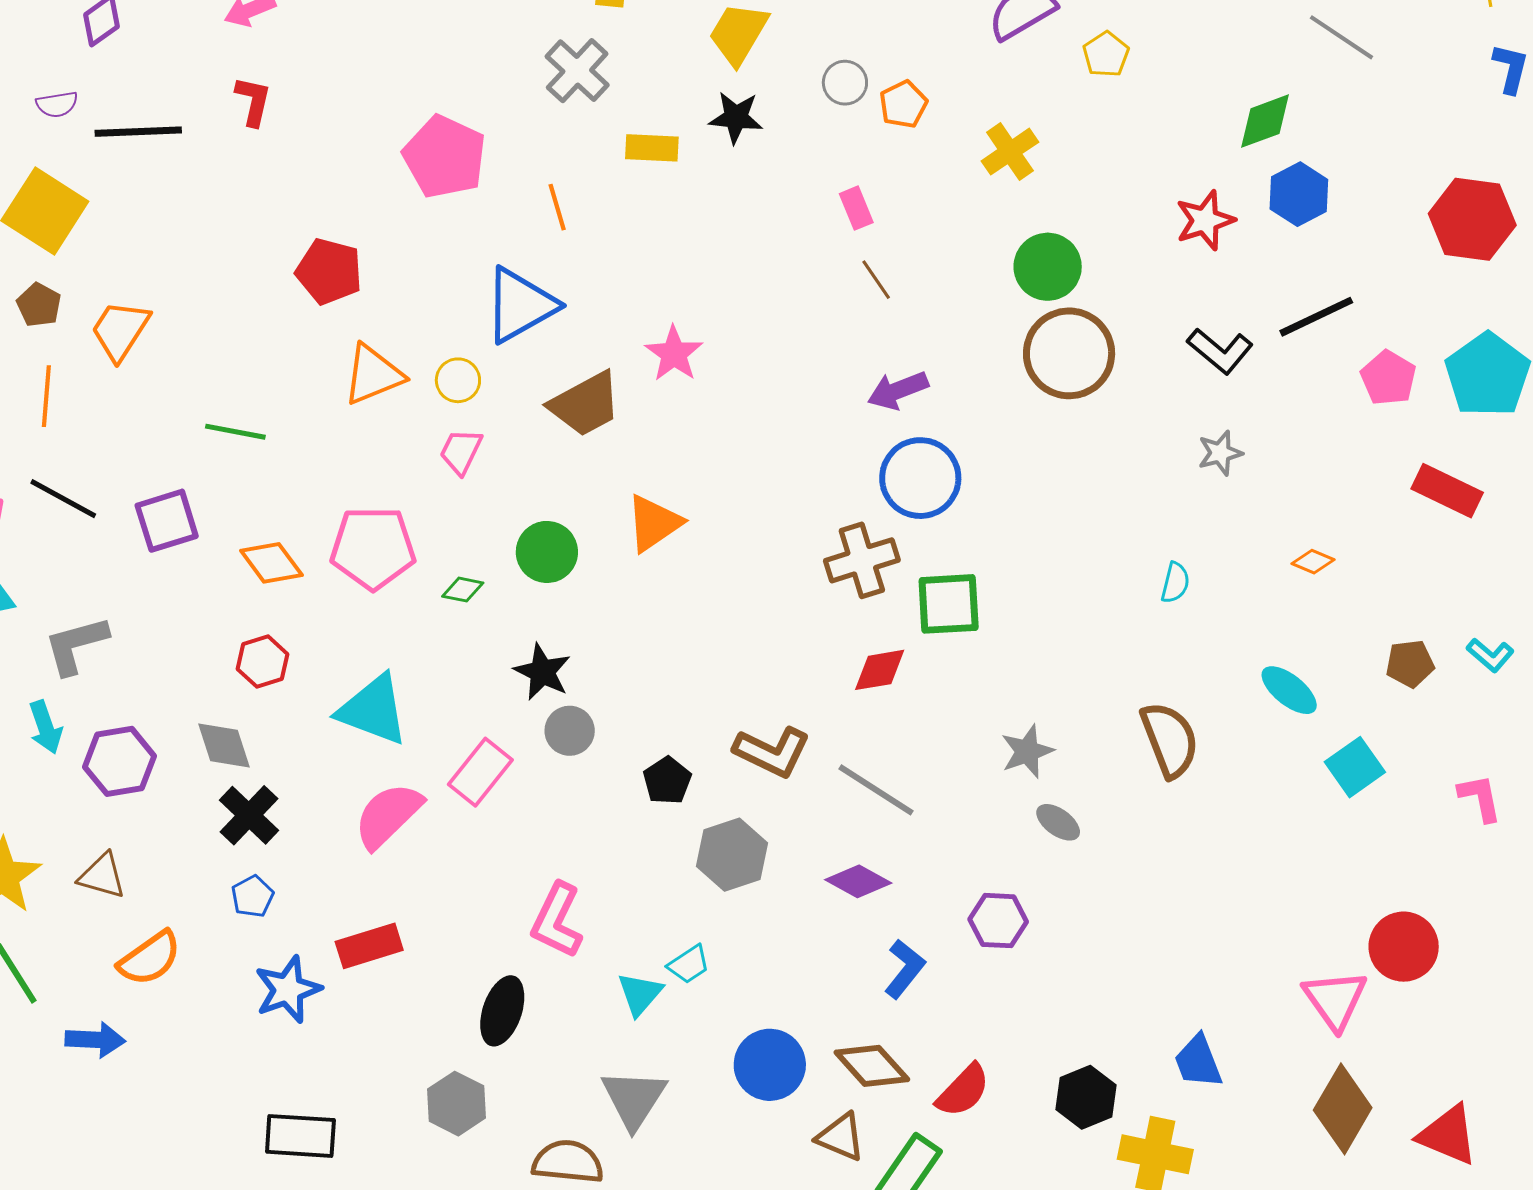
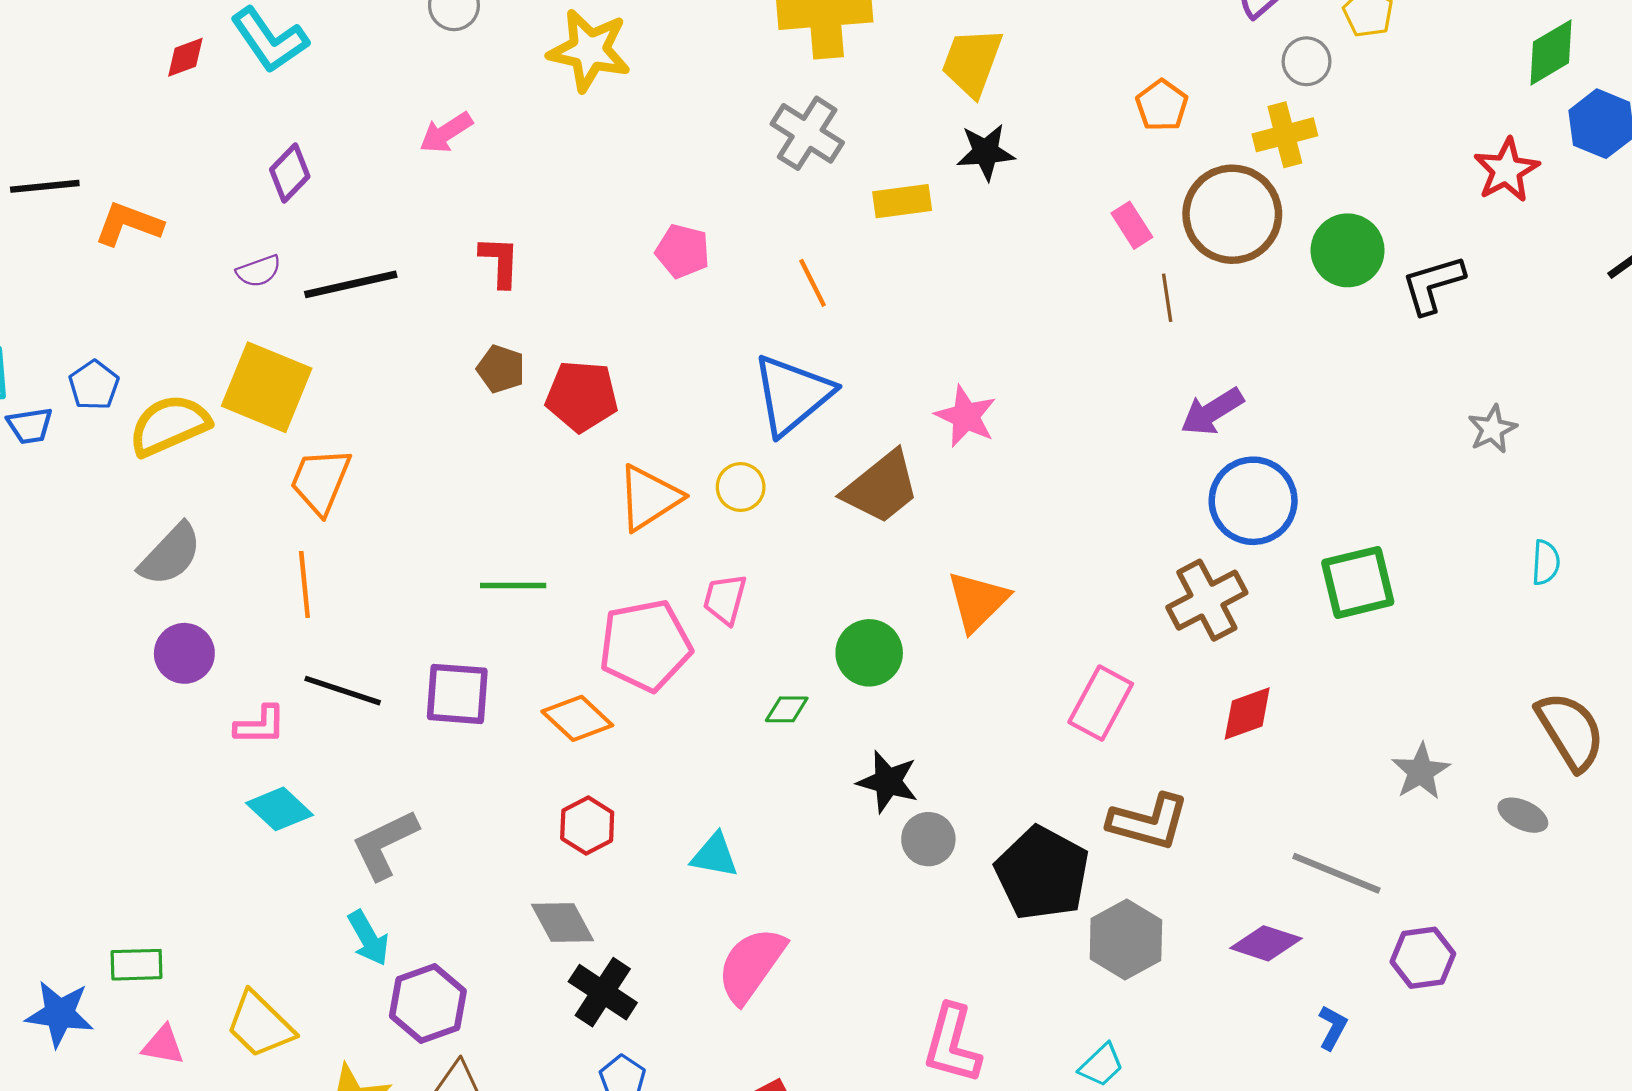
gray circle: (845, 83) -> (1307, 61), moved
red L-shape: (253, 101) -> (500, 262), moved
yellow cross: (1010, 152) -> (1285, 135), turned 30
pink pentagon: (445, 157) -> (683, 251), size x0.6
brown line: (876, 280) -> (1167, 298), turned 36
brown pentagon: (39, 305) -> (501, 369), moved
orange trapezoid: (120, 330) -> (320, 481), moved
black L-shape: (1220, 351) -> (1433, 284), moved, turned 134
brown circle: (1069, 353) -> (1232, 214), moved
pink trapezoid: (461, 451) -> (725, 599), moved
gray star: (1220, 453) -> (1492, 429), moved
purple square: (167, 521) -> (457, 694), turned 32
pink pentagon: (373, 548) -> (645, 645), moved
green square: (949, 604) -> (1358, 582), moved
cyan triangle: (373, 710) -> (715, 855), size x0.6
purple hexagon: (120, 761) -> (428, 1004), moved
pink rectangle: (480, 772) -> (1101, 703), moved
black pentagon: (667, 781) -> (1042, 873), size x1.8
gray line: (876, 790) -> (1336, 873), moved
gray ellipse: (1058, 822) -> (1523, 815), moved
blue L-shape: (905, 969) -> (1333, 1028), size x0.7

